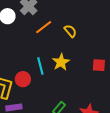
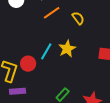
cyan line: (40, 66) -> (46, 51), turned 42

